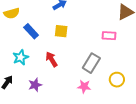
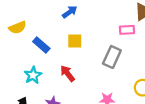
pink rectangle: (109, 36) -> (127, 30), moved
gray rectangle: (91, 63) -> (112, 57), moved

